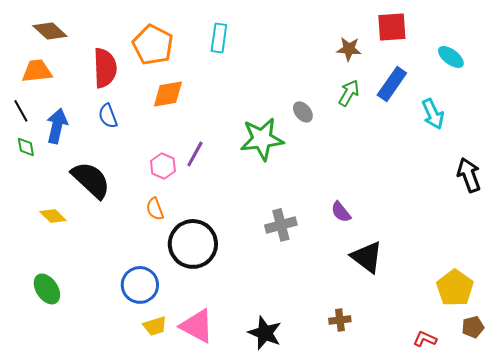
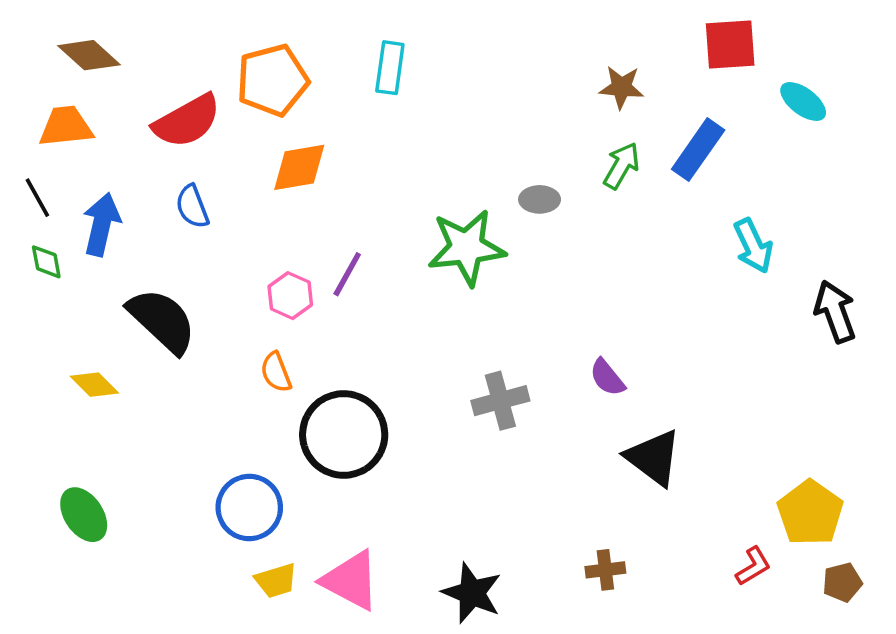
red square: (392, 27) -> (730, 45), moved
orange pentagon: (153, 45) -> (272, 80), turned 30
red semicircle: (105, 68) -> (187, 121), turned 63
gray ellipse: (303, 112) -> (540, 199), turned -50
cyan arrow: (433, 114) -> (753, 246), moved
red L-shape: (425, 339) -> (753, 566), moved, turned 125

